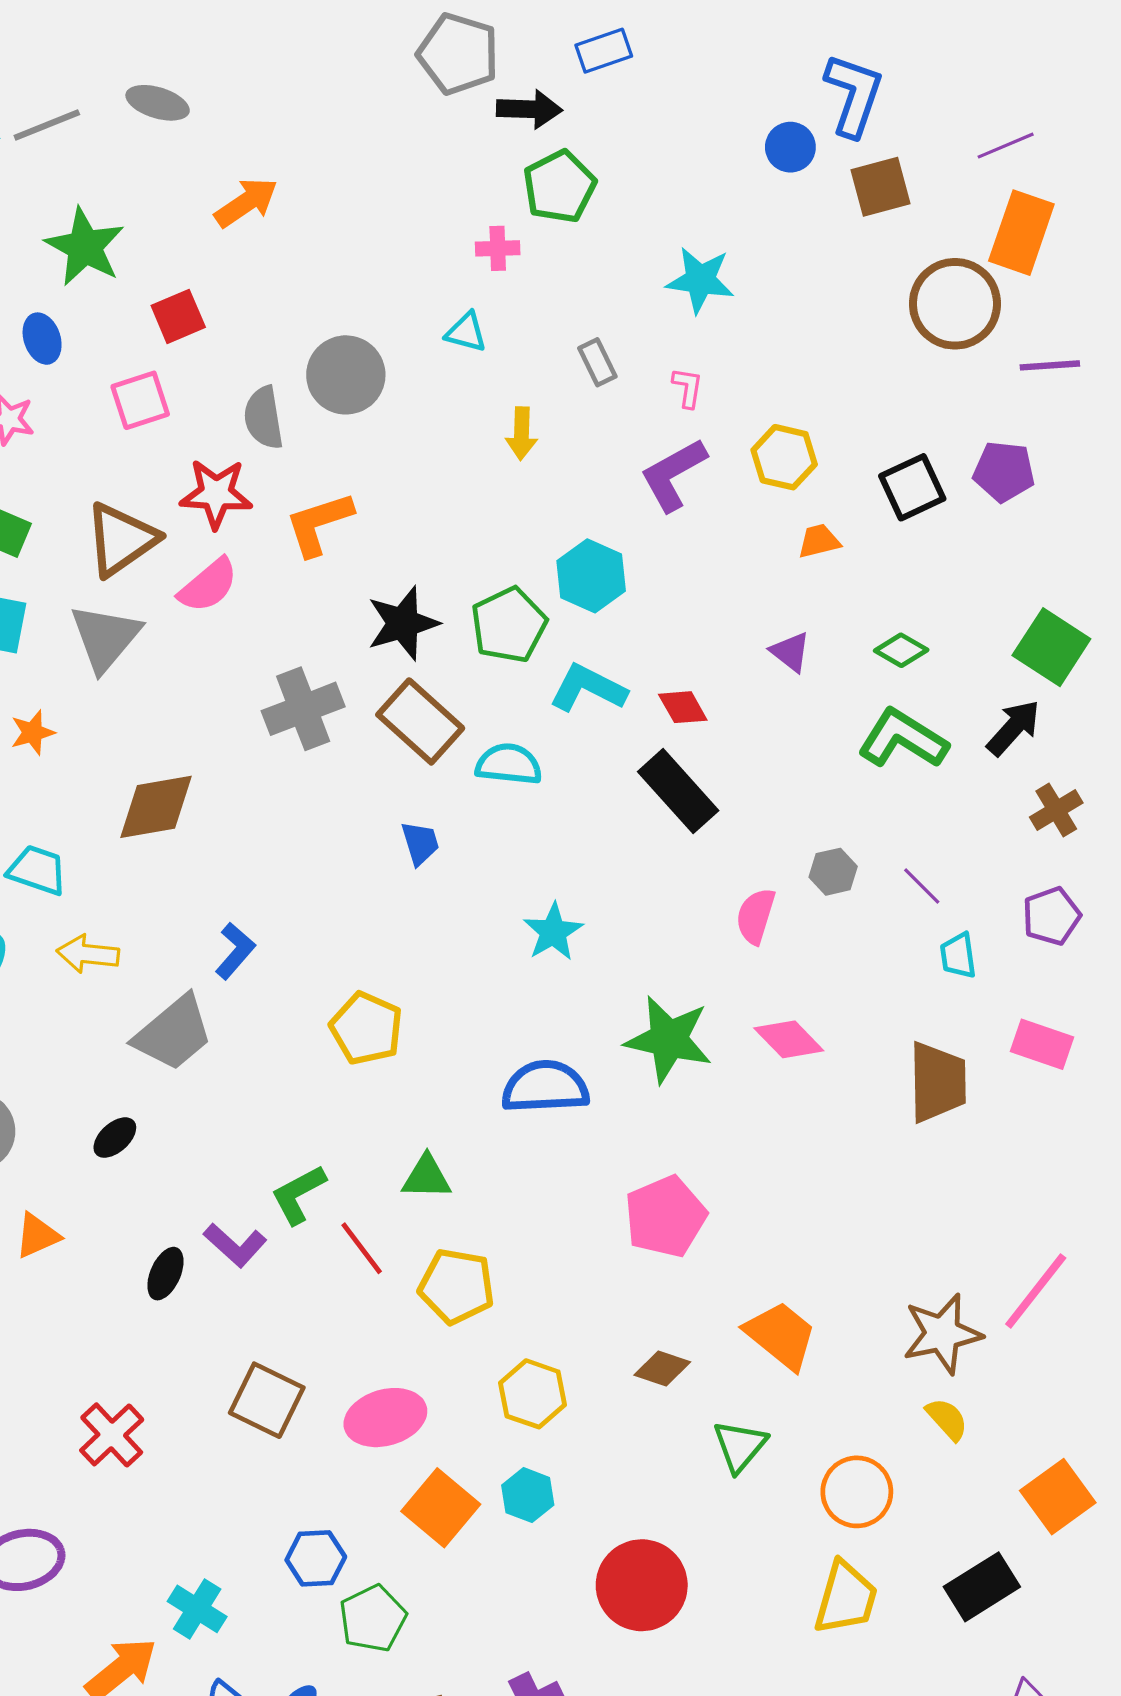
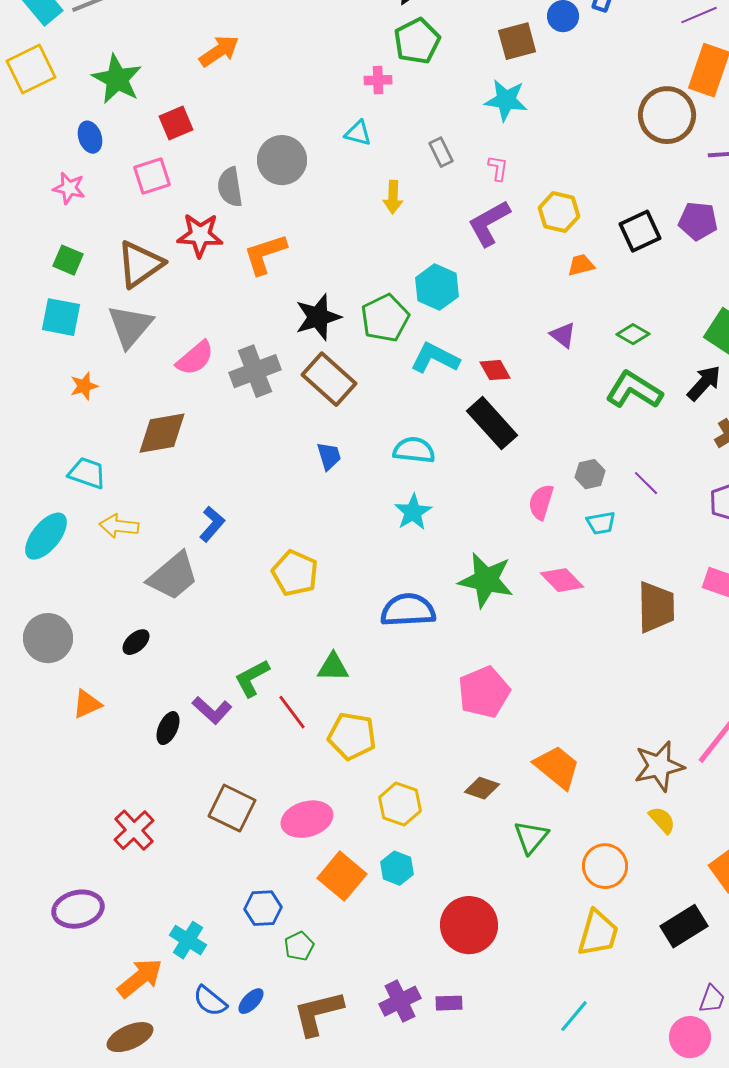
brown square: (881, 187) -> (517, 41), moved
pink semicircle: (208, 585) -> (195, 358), moved
cyan semicircle: (509, 764) -> (414, 450), moved
cyan trapezoid: (958, 956) -> (601, 523), moved, turned -92
green pentagon: (373, 1618) -> (299, 946), size x0.7

